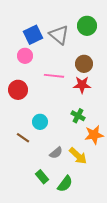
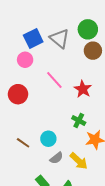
brown circle: (84, 64) -> (93, 51), moved
pink line: (54, 76) -> (54, 80), turned 42
red star: (82, 85) -> (83, 89), turned 30
cyan circle: (40, 122) -> (48, 139), moved

